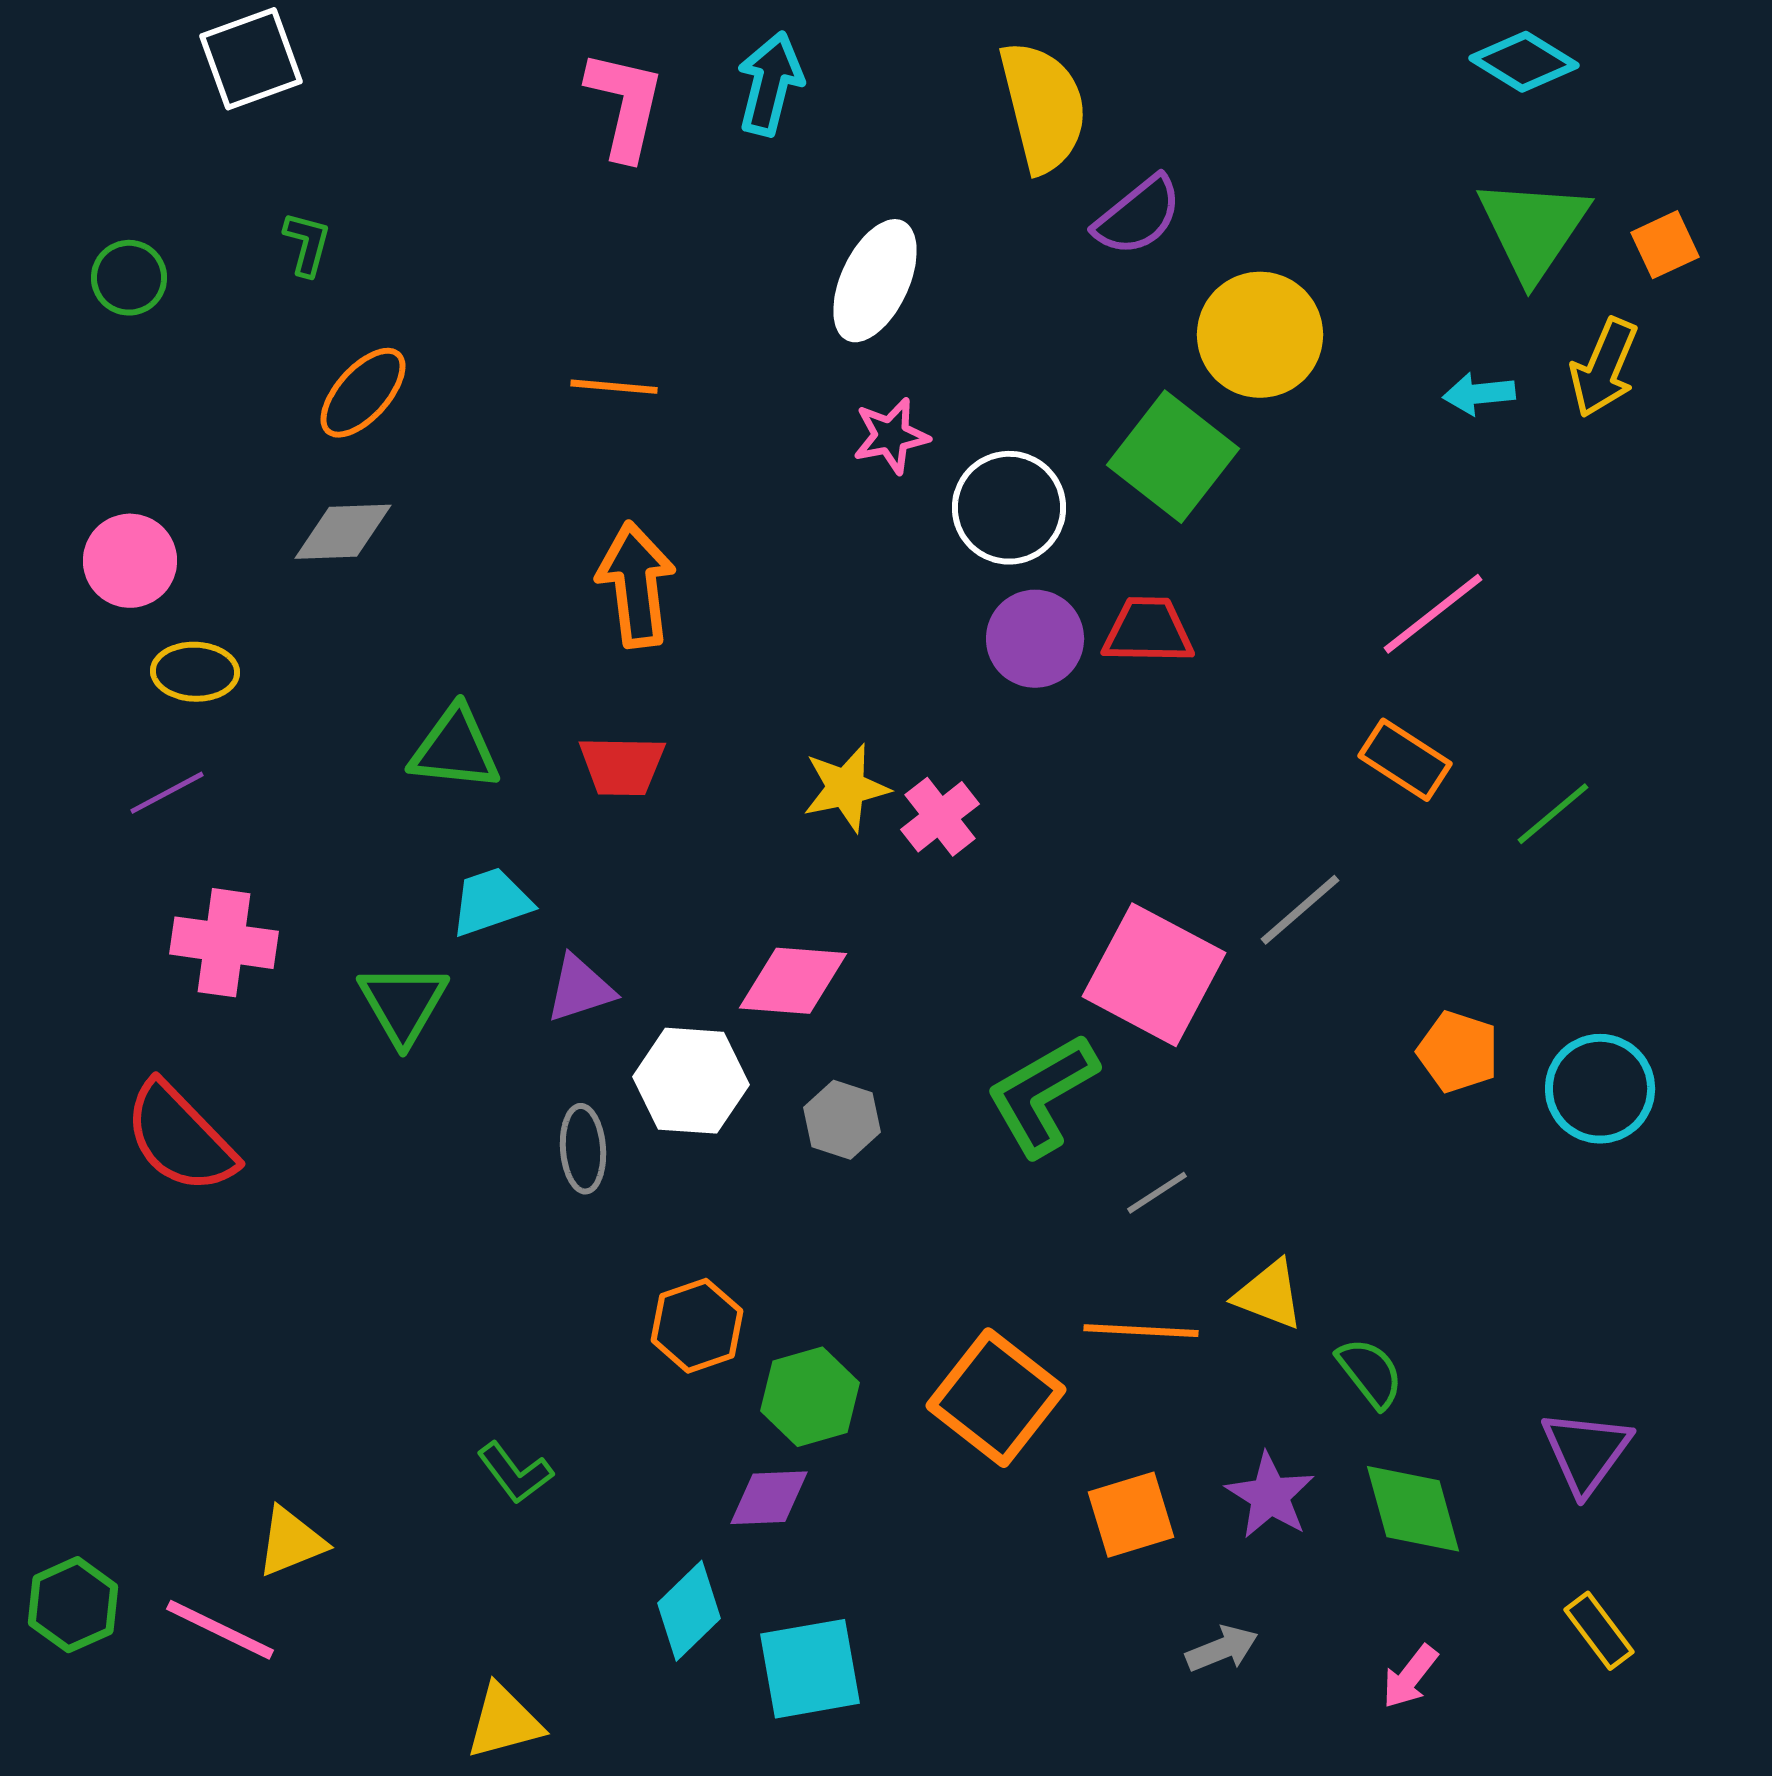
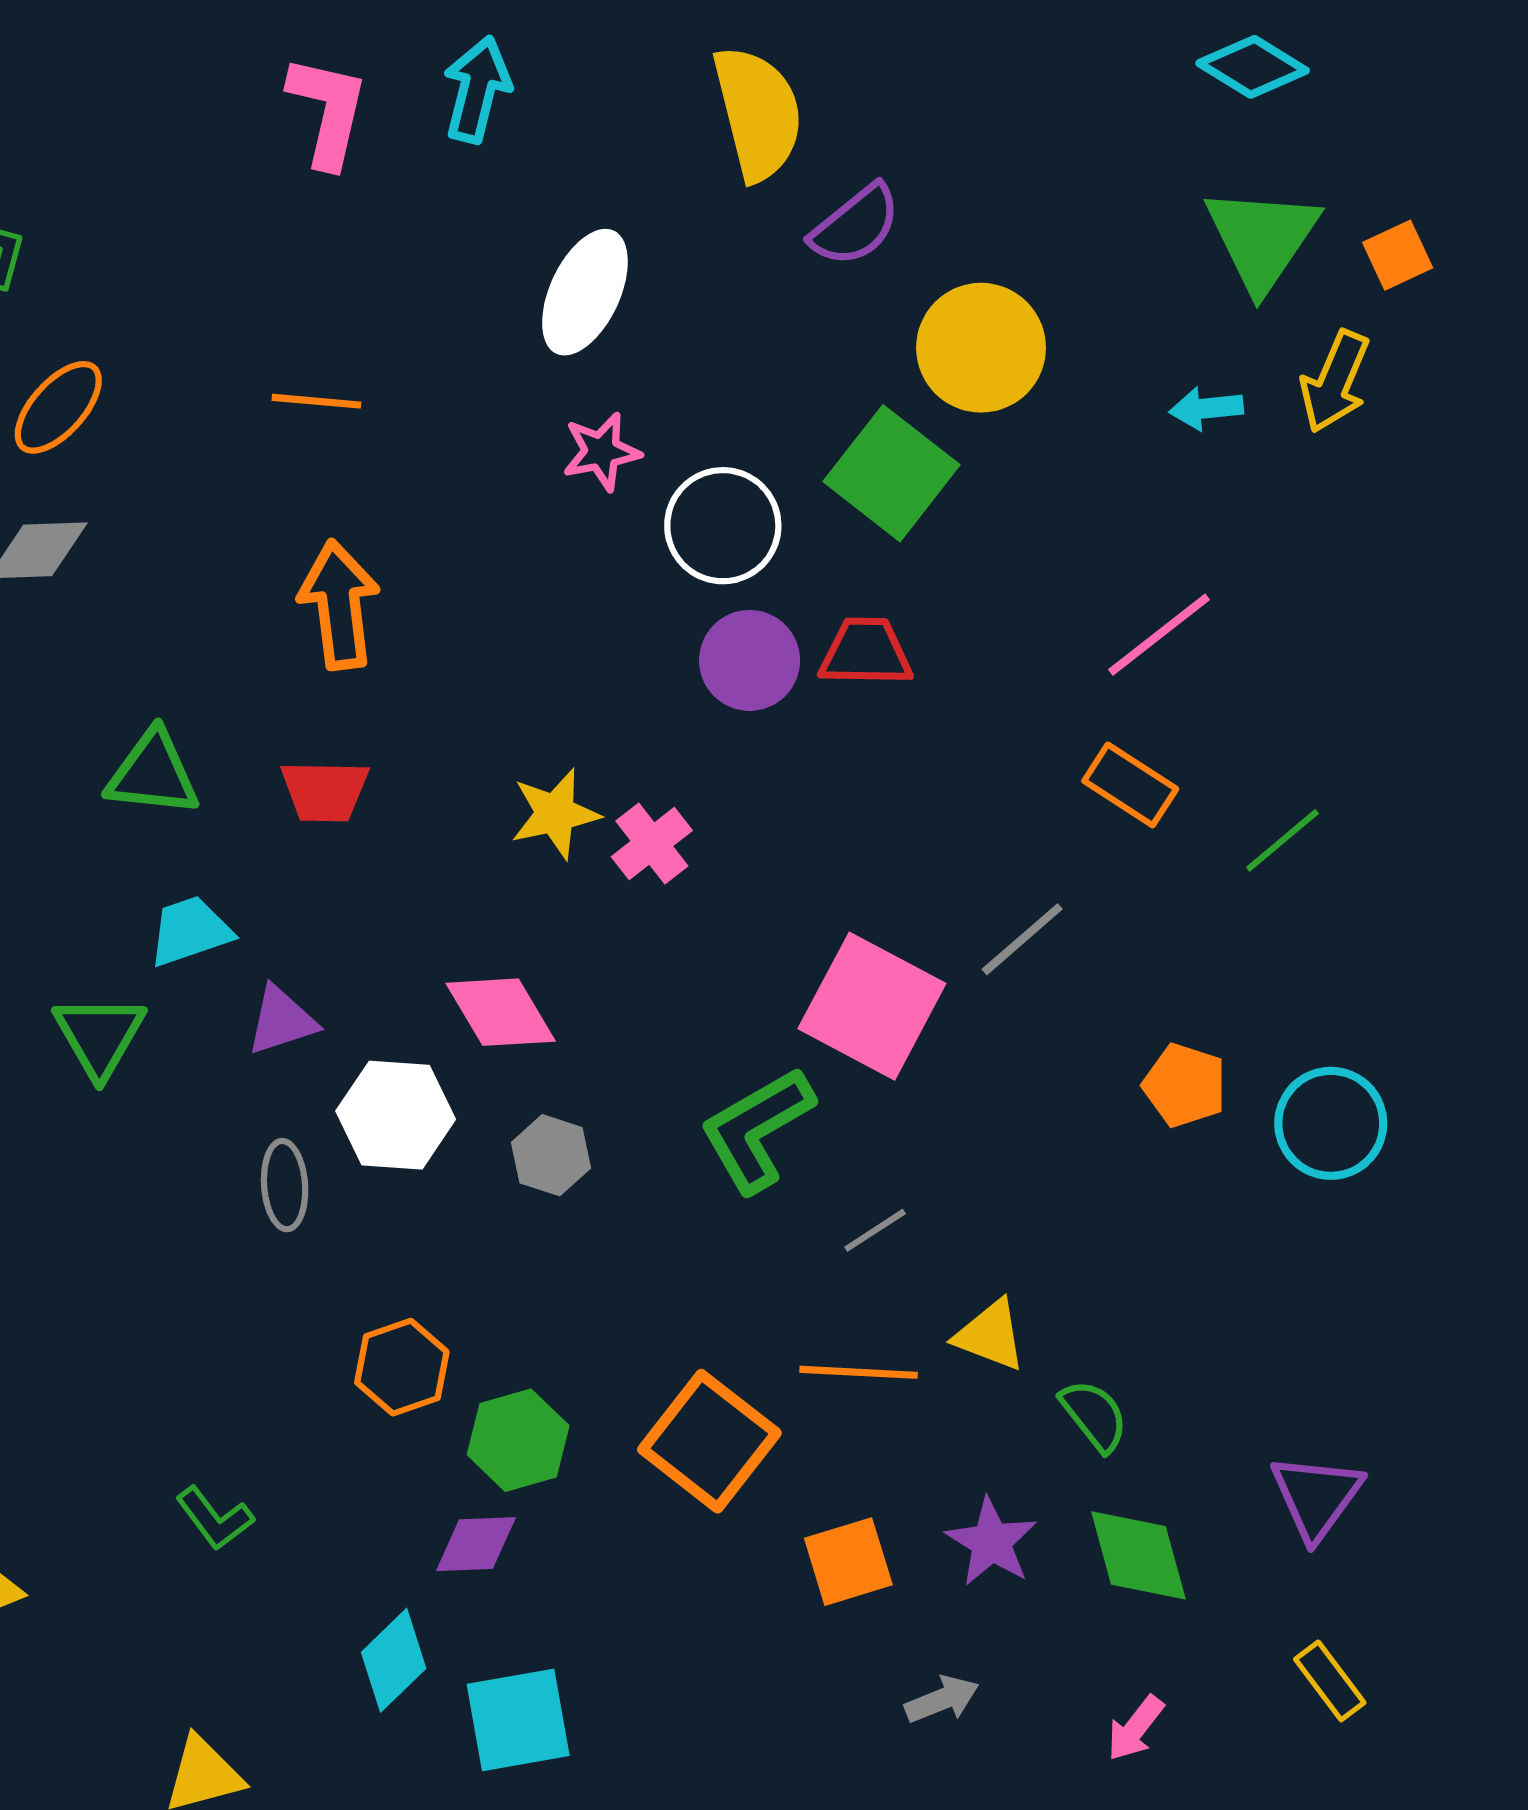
pink diamond: (793, 981) -> (501, 1012), turned 55

